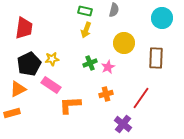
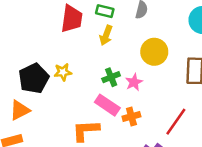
red trapezoid: (24, 28) -> (72, 19), moved
pink rectangle: (51, 85) -> (107, 105), moved

